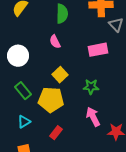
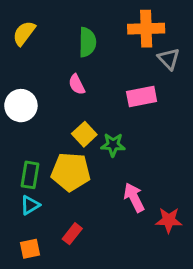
green star: (91, 87) -> (113, 145), moved
green rectangle: (23, 91) -> (30, 175), moved, turned 48
red rectangle: (56, 133) -> (72, 234), moved

